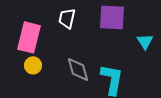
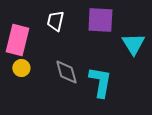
cyan triangle: (145, 41) -> (133, 44), size x1.4

